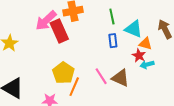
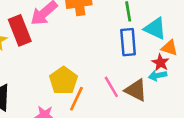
red rectangle: (59, 31) -> (20, 30), moved
blue rectangle: (113, 41) -> (128, 42), size x1.5
cyan arrow: (147, 65) -> (158, 76), moved

